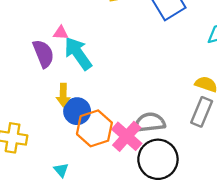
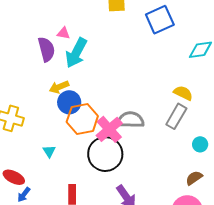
cyan arrow: (78, 53) -> (76, 53), turned -124
yellow arrow: (63, 95) -> (59, 87), turned 60
black circle: (158, 159) -> (105, 154), moved

